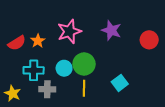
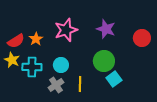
green circle: (84, 64) -> (104, 61), moved
gray cross: (47, 89) -> (56, 85), moved, turned -35
yellow star: (13, 93) -> (12, 60), moved

